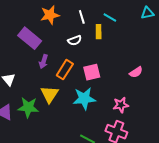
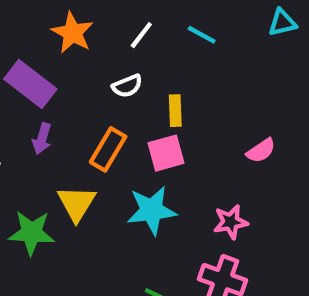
orange star: (50, 15) -> (72, 33), turned -30
white line: (82, 17) -> (141, 35), turned 56
yellow rectangle: (99, 32) -> (175, 111), moved
purple arrow: (44, 62) -> (42, 139), moved

